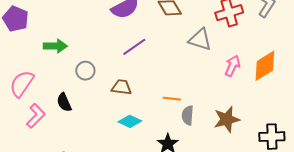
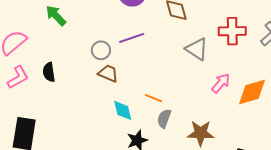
green arrow: (55, 46) -> (56, 16), turned -150
gray circle: (85, 71) -> (101, 50), moved
cyan diamond: (130, 121) -> (123, 110), moved, turned 35

